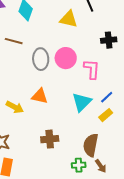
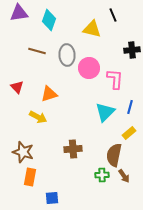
gray ellipse: (41, 59) -> (67, 55), moved
orange triangle: (40, 96) -> (49, 94), moved, turned -30
blue line: (107, 97) -> (130, 107), turned -32
yellow rectangle: (106, 115) -> (129, 133), moved

